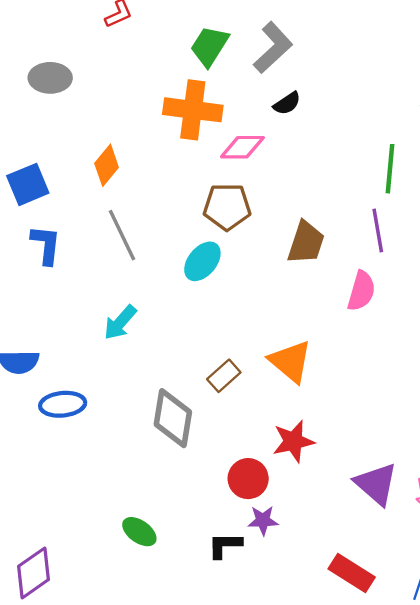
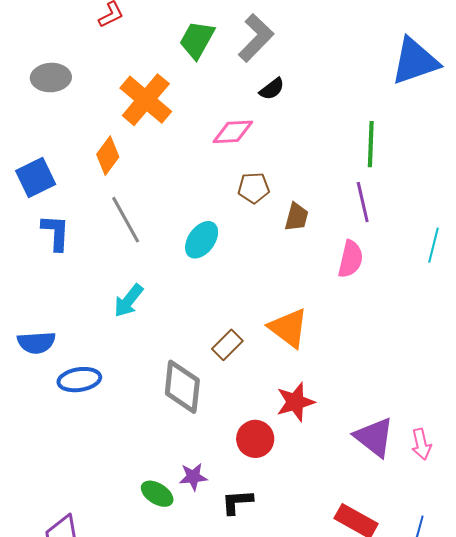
orange cross: (193, 110) -> (146, 100), moved, turned 36
brown pentagon: (227, 207) -> (254, 188), moved, size x0.7
brown trapezoid: (306, 243) -> (297, 217), size x0.7
purple star: (263, 520) -> (193, 477), moved

